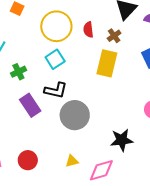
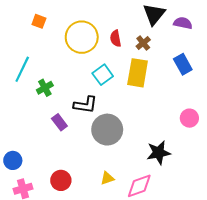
cyan square: (55, 59) -> (103, 75), moved
purple rectangle: (30, 105) -> (59, 122), size x0.7

